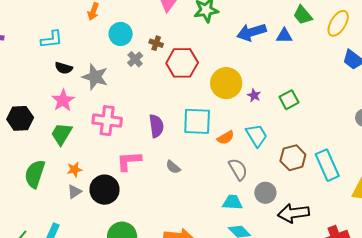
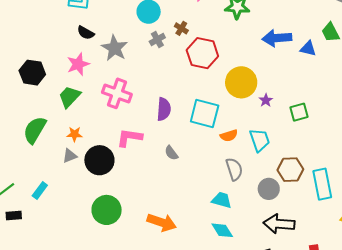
gray circle: (265, 193) -> (269, 189), moved

